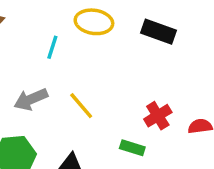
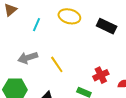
cyan line: (52, 47) -> (36, 25), moved

